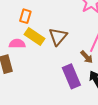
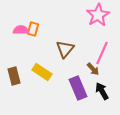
yellow rectangle: (35, 37) -> (42, 72), moved
pink semicircle: (17, 44) -> (21, 30), moved

